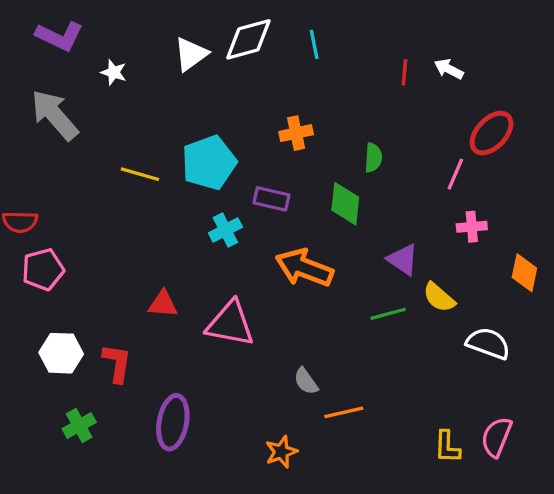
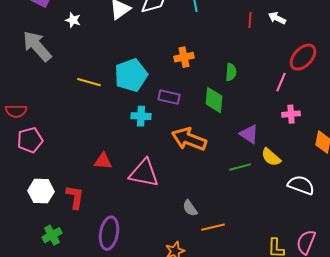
cyan cross: (225, 230) -> (141, 116), turned 30

